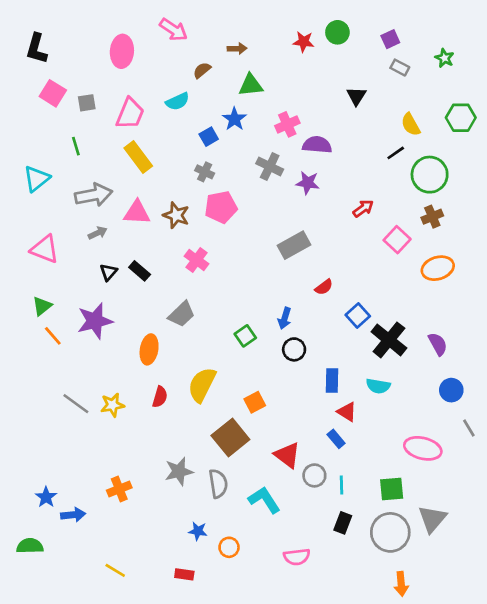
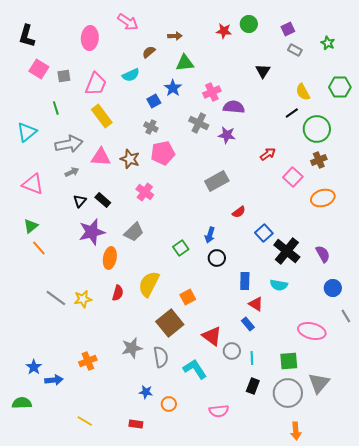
purple star: (95, 321) -> (92, 232), moved

